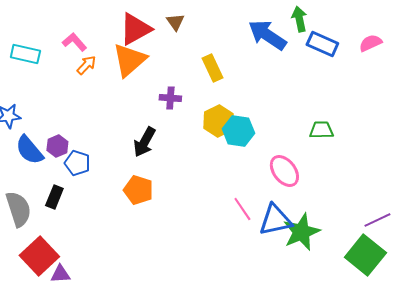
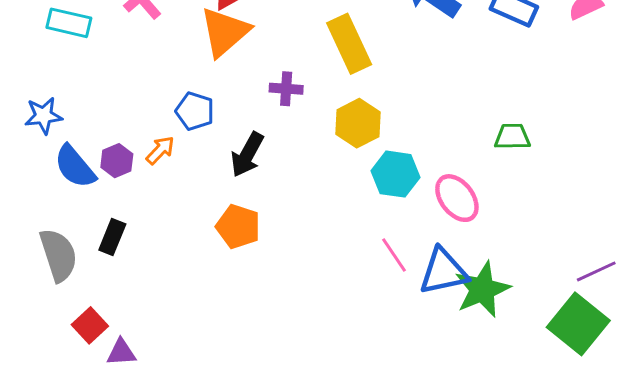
orange arrow: (86, 65) -> (160, 150), moved
yellow rectangle: (212, 68) -> (349, 44), size x1.4
cyan hexagon: (238, 131) -> (395, 174), moved
blue pentagon: (77, 163) -> (195, 111), moved
red square: (39, 256) -> (90, 325), size x0.6

